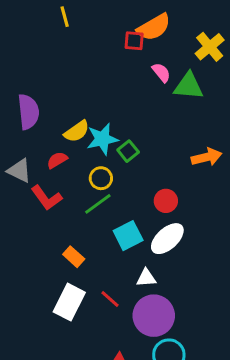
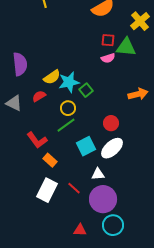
red square: (134, 41) -> (108, 40), moved
pink semicircle: (161, 72) -> (108, 58), moved, turned 112
red L-shape: (47, 198) -> (37, 140), moved

